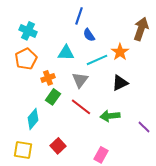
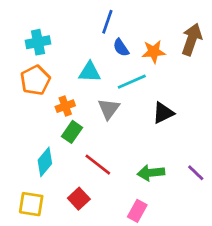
cyan cross: (28, 31) -> (38, 42), turned -36
orange star: (120, 52) -> (154, 52), moved, turned 30
red line: (81, 107) -> (98, 165), moved
green arrow: (110, 116) -> (151, 173), moved

